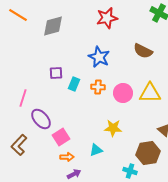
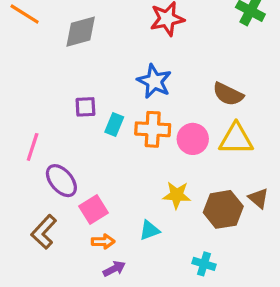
brown semicircle: (143, 51) -> (228, 94), moved
orange cross: (98, 87) -> (153, 129), size x1.5
brown L-shape: (19, 145) -> (44, 232), moved
brown hexagon: (148, 153) -> (223, 209), moved

